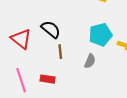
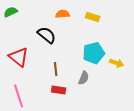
black semicircle: (51, 29) -> (47, 35), moved
red rectangle: (48, 79) -> (59, 90), moved

